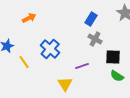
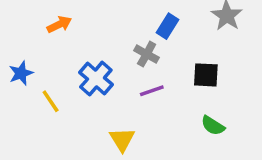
gray cross: (95, 39) -> (147, 54), moved
black square: (113, 57) -> (206, 75), moved
purple line: (82, 66) -> (152, 91), moved

